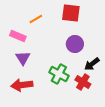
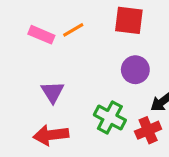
pink rectangle: (18, 36) -> (41, 35), moved
red cross: (83, 82) -> (148, 130), turned 35

